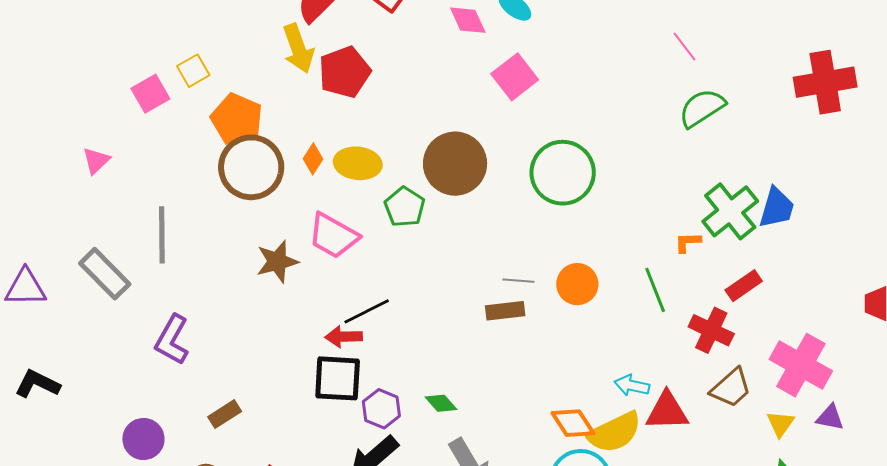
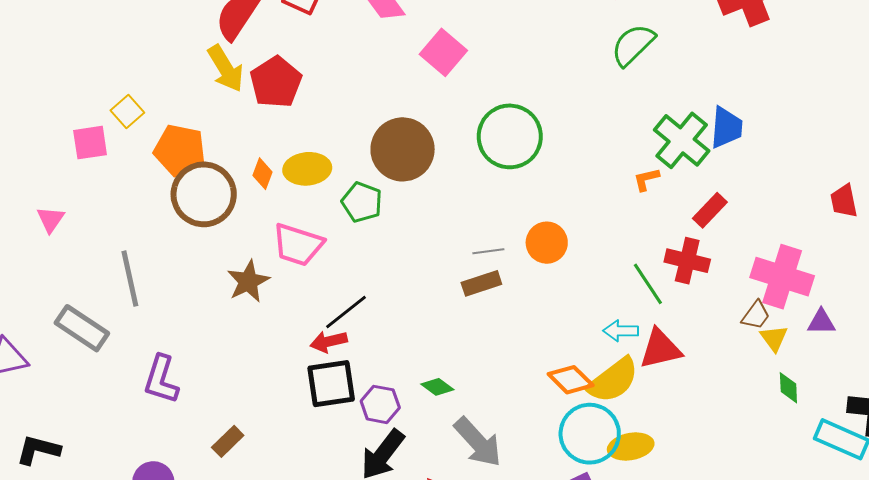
pink square: (150, 94) -> (90, 143), turned 33
green line: (655, 290) -> (648, 284), moved
brown trapezoid: (731, 388) -> (756, 315), moved, size x0.7

